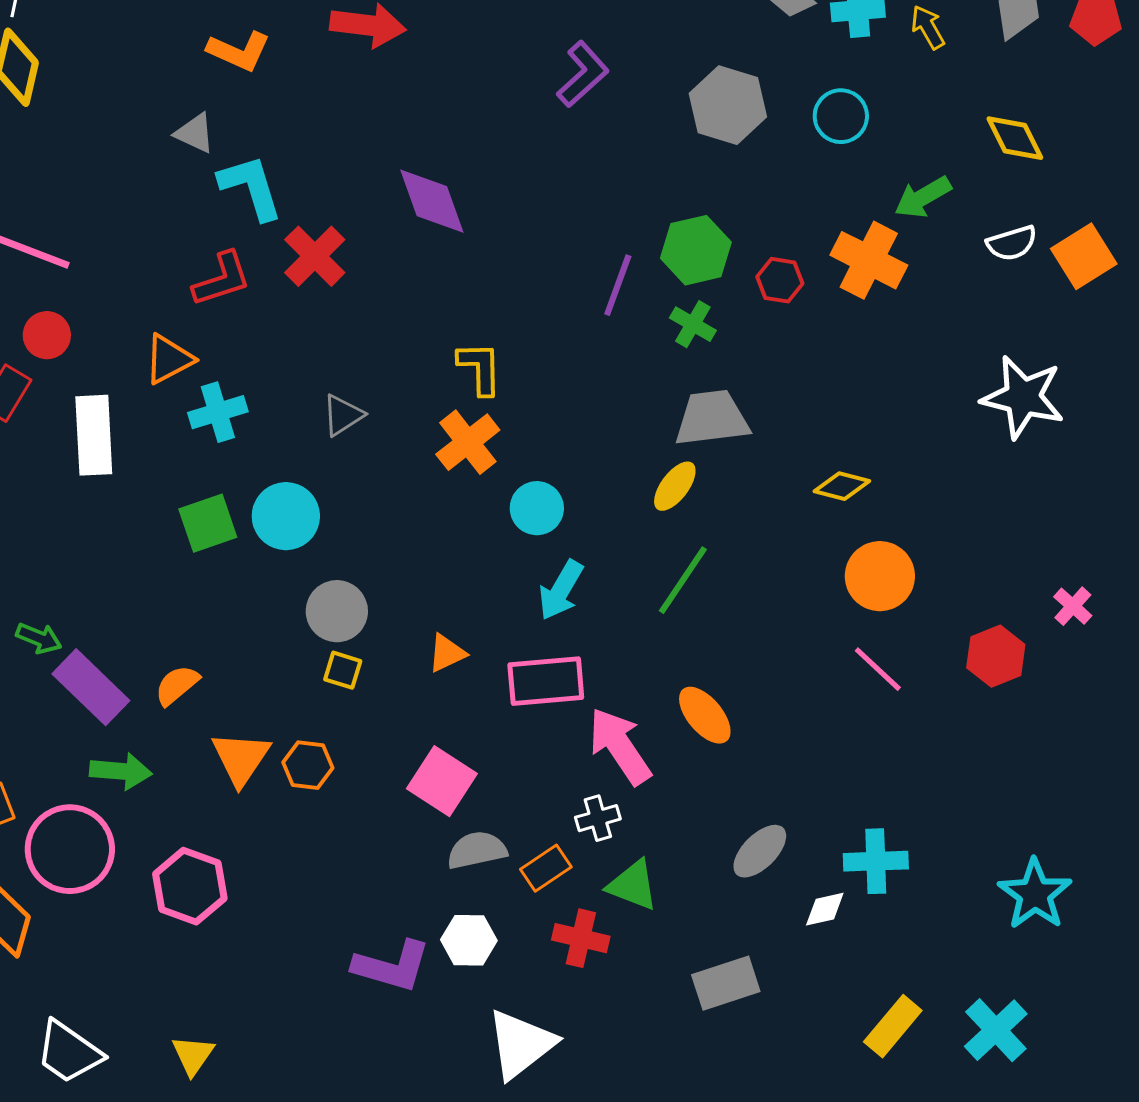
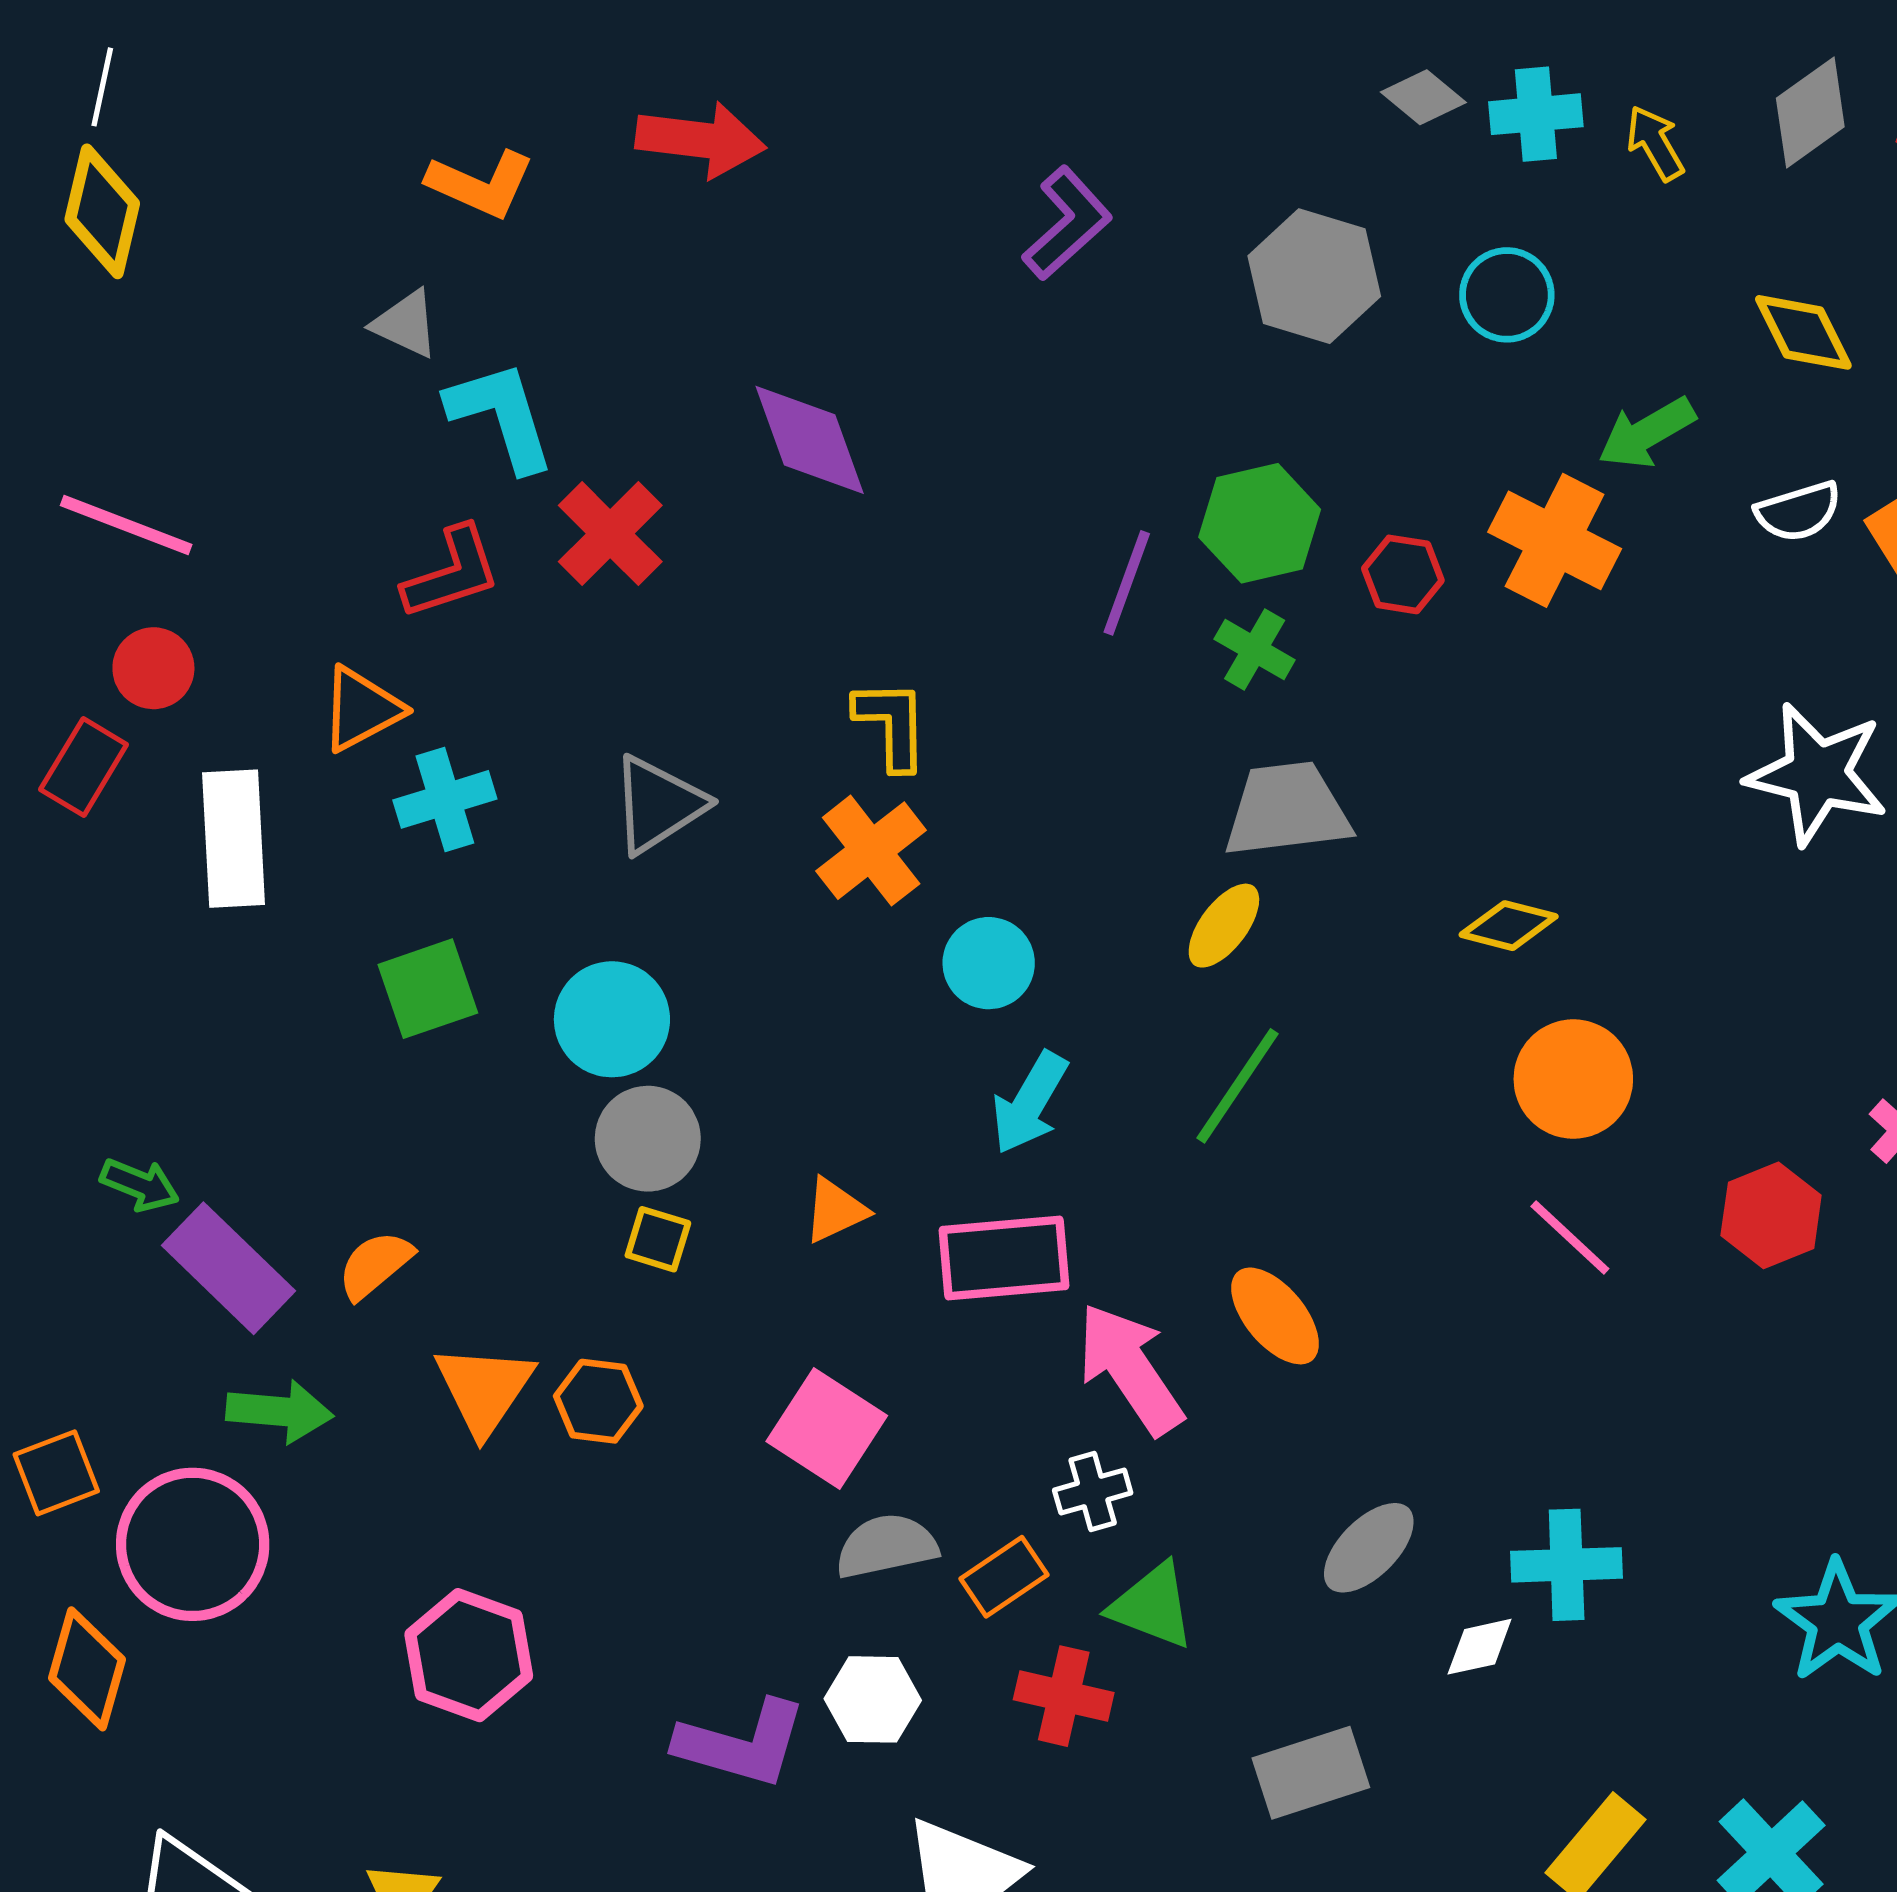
gray triangle: (343, 415) -> (658, 805), size x1.4
cyan circle: (286, 516) -> (612, 1019), moved
pink hexagon: (190, 886) -> (469, 1655), moved

